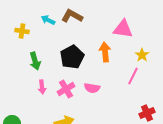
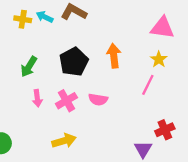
pink triangle: (123, 29) -> (162, 28), moved
yellow cross: (22, 31) -> (23, 19), moved
green arrow: (35, 61) -> (29, 67), turned 48

